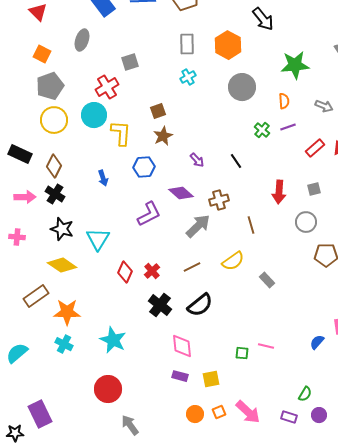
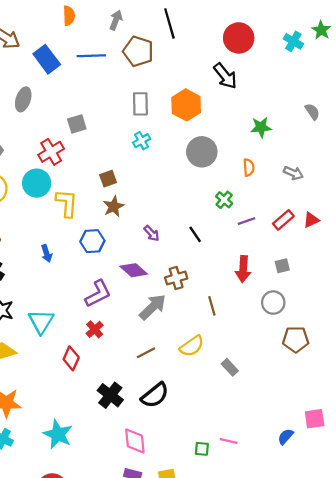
green star: (295, 65) -> (261, 127), size x0.7
purple line: (288, 127) -> (246, 221), moved
red cross: (152, 271) -> (95, 329), moved

